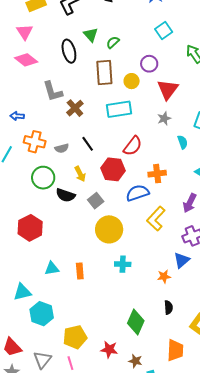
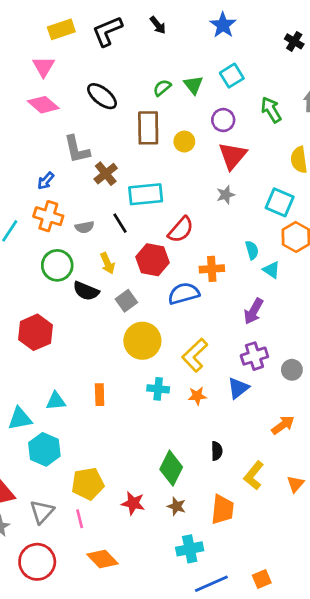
green triangle: (91, 35) -> (193, 85), moved
black ellipse: (69, 51) -> (102, 96), turned -40
purple circle: (149, 64) -> (223, 120), moved
cyan rectangle: (119, 109) -> (146, 194), moved
blue arrow: (17, 116) -> (46, 181), moved, turned -56
cyan semicircle: (183, 142) -> (252, 250), moved
yellow L-shape: (156, 219) -> (195, 355), moved
cyan triangle: (52, 268) -> (56, 401), moved
orange star: (164, 276) -> (197, 396), moved
brown star: (135, 361) -> (176, 506), moved

